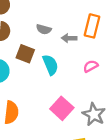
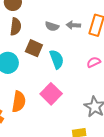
gray arrow: (69, 38) -> (73, 25), moved
pink square: (62, 108) -> (51, 94), moved

